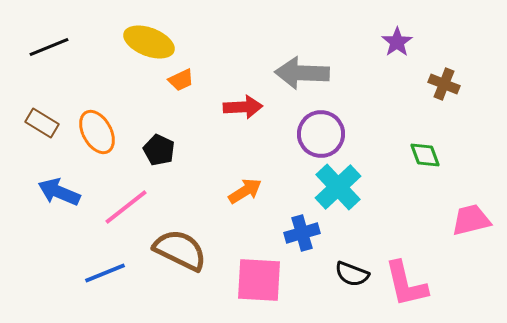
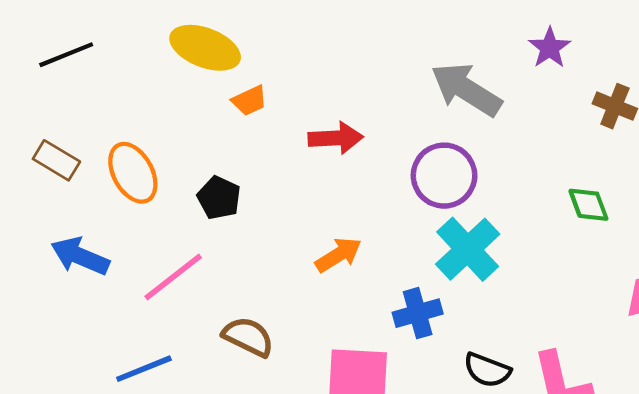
gray arrow: (302, 73) -> (466, 89), moved, turned 30
brown semicircle: (180, 250) -> (248, 337), size x0.7

